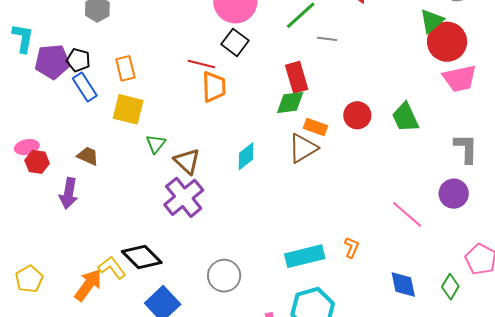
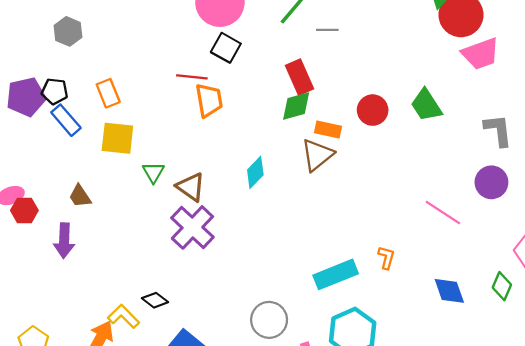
brown trapezoid: (88, 156) -> (80, 196), turned -140
black diamond: (142, 257) -> (155, 300), size x0.6
gray circle: (224, 276) -> (269, 320), moved

